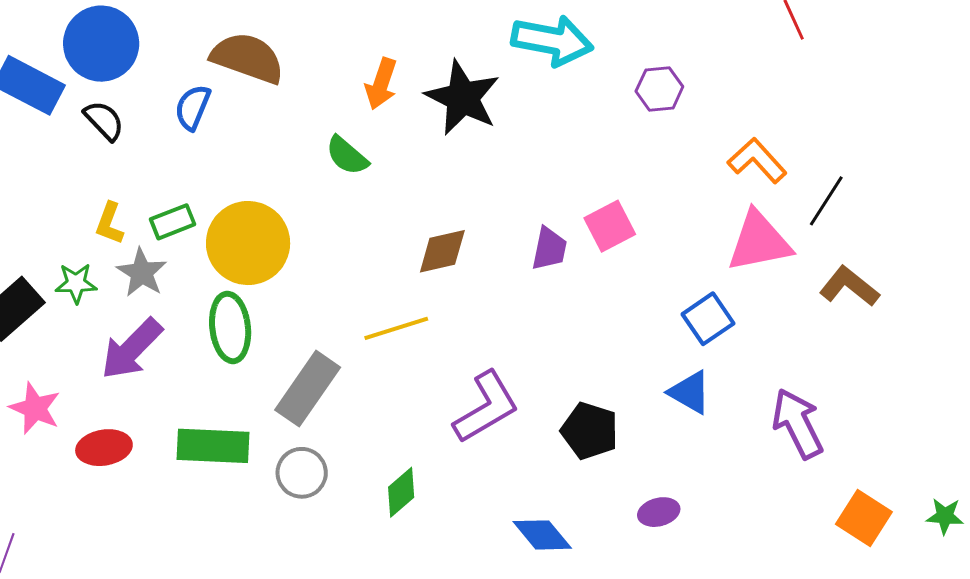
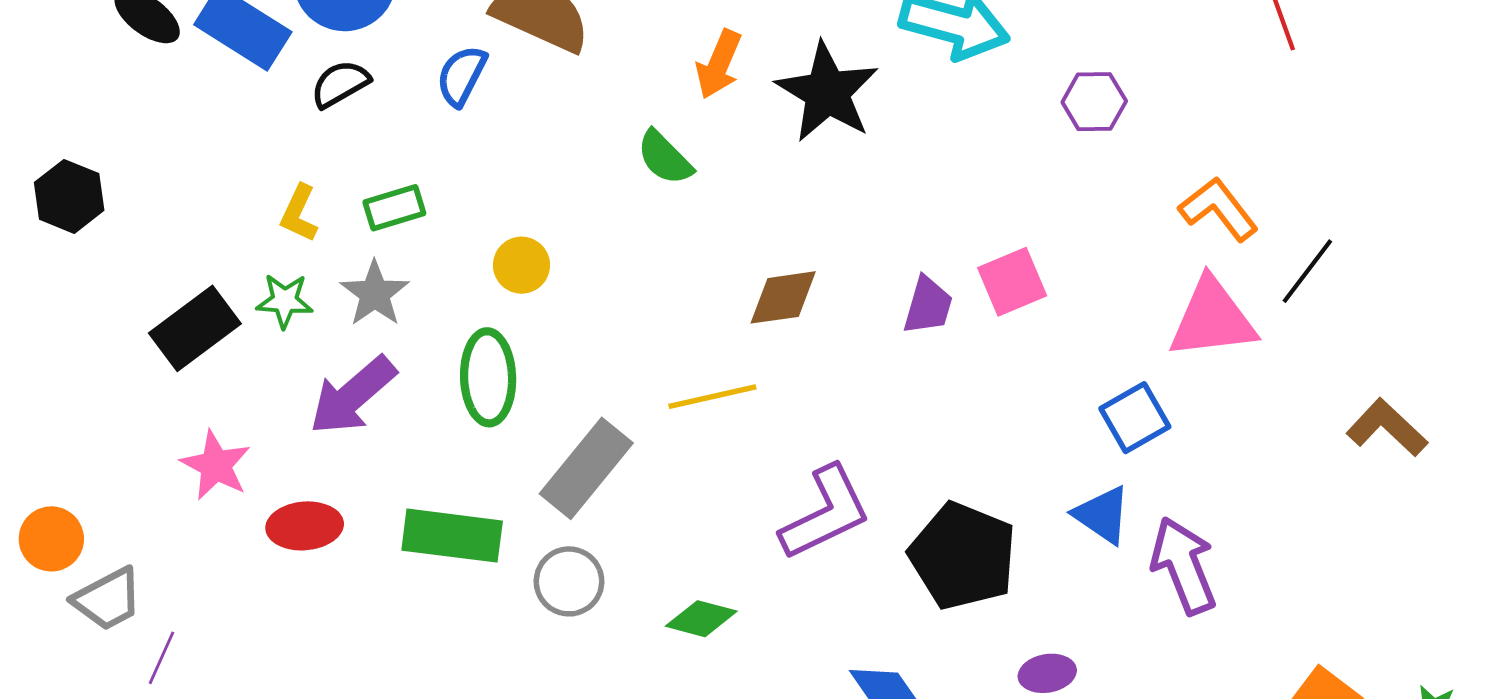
black semicircle: (104, 120) -> (340, 84), turned -81
green rectangle: (172, 222) -> (394, 208), moved
yellow L-shape: (110, 223) -> (299, 213), moved
yellow circle: (248, 243) -> (522, 265), size x0.5
brown L-shape: (849, 286) -> (1387, 428), moved
purple arrow: (798, 424) -> (1184, 566), moved
black pentagon: (590, 431) -> (963, 556), size x1.4
green diamond: (401, 492) -> (701, 619), turned 51

